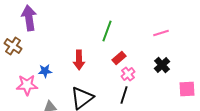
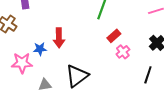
red arrow: (79, 60) -> (59, 38), moved
black line: (124, 95) -> (148, 75), moved

